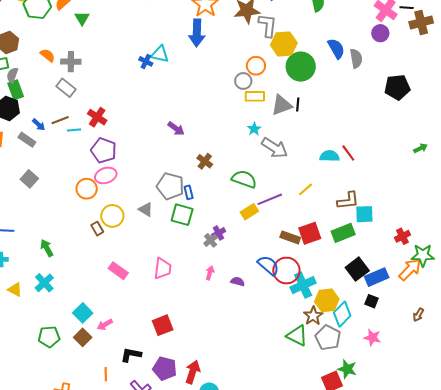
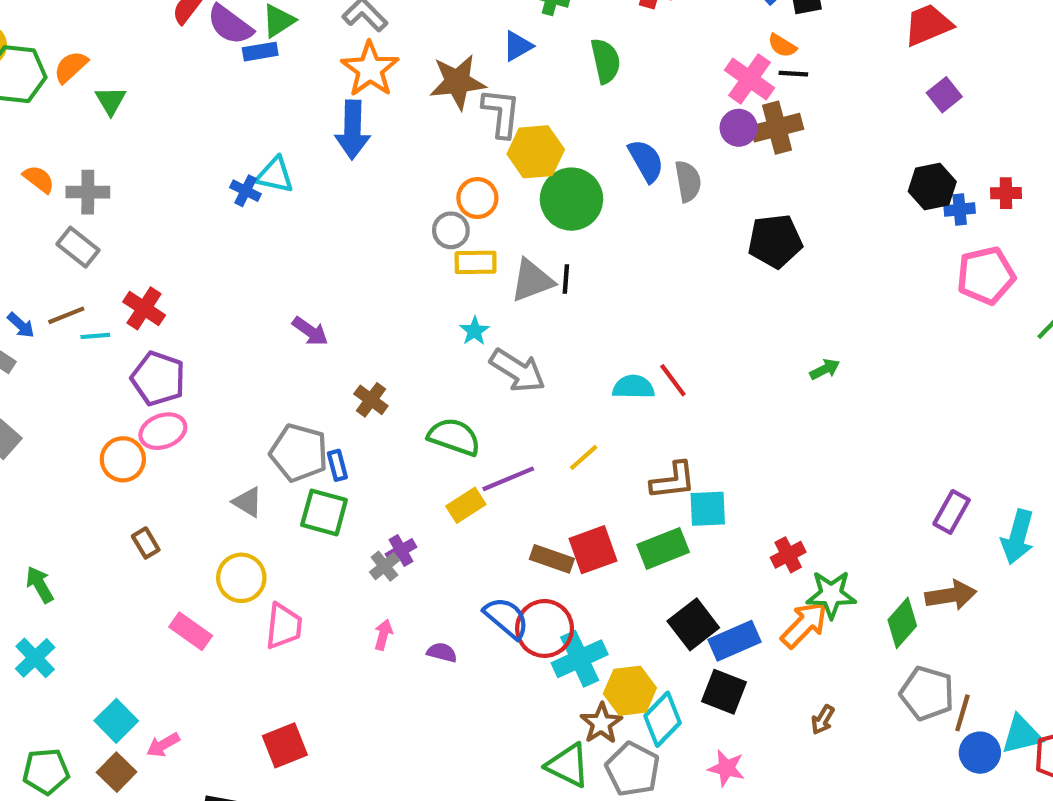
brown cross: (421, 22) -> (777, 128), moved
yellow circle: (112, 216) -> (241, 578), moved
black square: (372, 301) -> (724, 692), size x1.5

